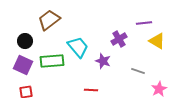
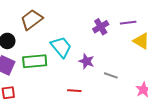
purple cross: (119, 39) -> (101, 27), moved
gray line: (138, 71) -> (111, 75), moved

